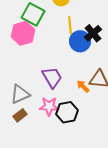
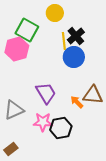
black cross: (93, 33) -> (76, 36), moved
brown rectangle: (20, 115) -> (11, 149), moved

